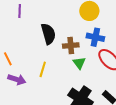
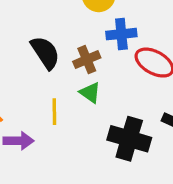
green triangle: (79, 63) -> (90, 93), moved

